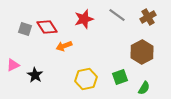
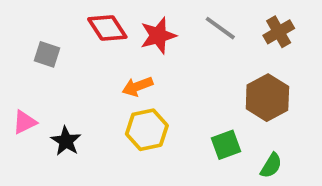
red diamond: (47, 27) -> (107, 28), moved
orange arrow: (64, 46) -> (137, 86), moved
yellow hexagon: (86, 79) -> (147, 130), moved

